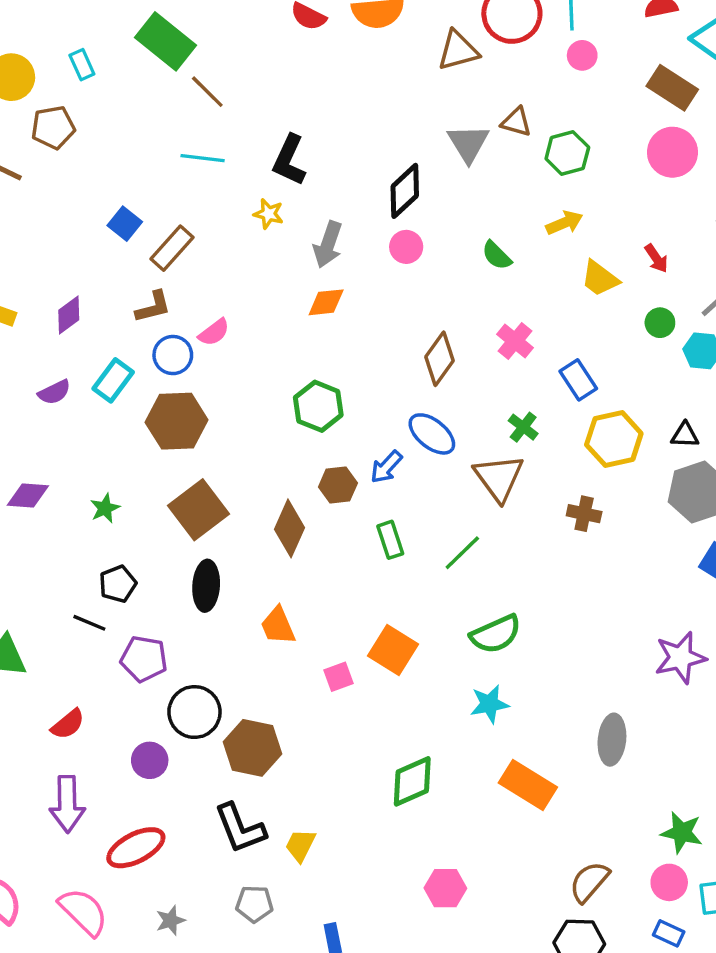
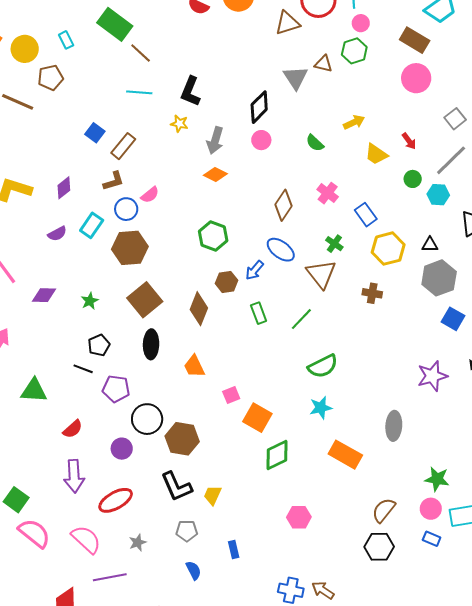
green hexagon: (567, 153) -> (354, 51), moved
orange diamond: (326, 302) -> (215, 175), turned 35
orange square: (393, 650) -> (257, 418), moved

